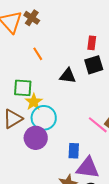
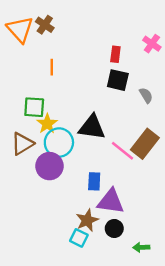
orange line: (38, 54) -> (52, 67), turned 32
black square: (94, 65) -> (118, 80), turned 30
black triangle: (68, 76) -> (92, 127), moved, size x1.4

